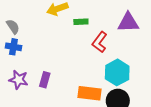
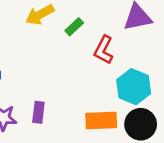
green rectangle: (81, 22) -> (74, 27), turned -32

